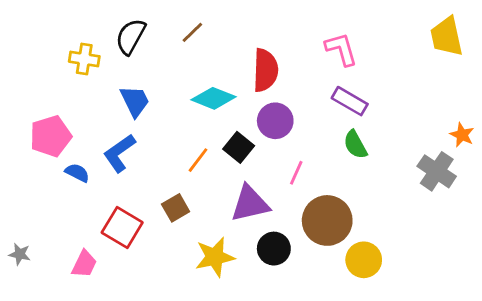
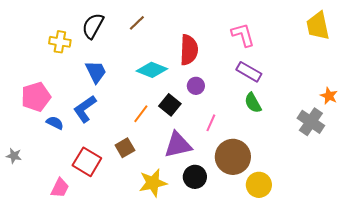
purple circle: (275, 121) -> (196, 86), size x0.7
gray star: (20, 254) -> (14, 156), moved

